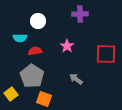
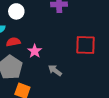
pink star: (67, 46) -> (35, 51), moved

